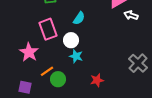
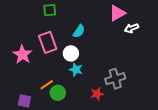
white arrow: (131, 15) -> (131, 28), turned -40
pink star: (29, 52) -> (22, 54), moved
gray cross: (138, 63) -> (115, 79), moved, turned 30

